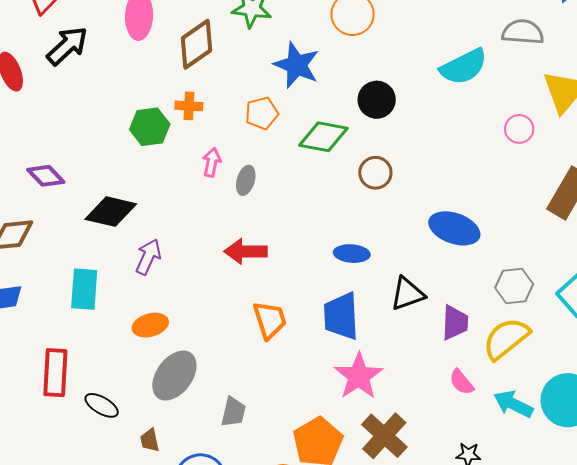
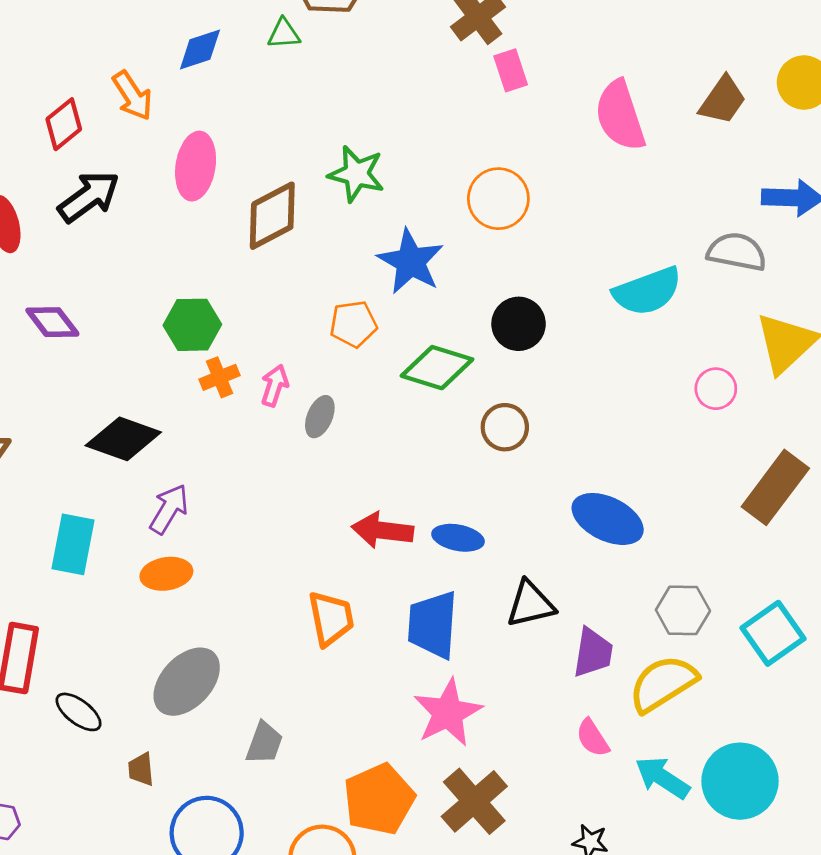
orange cross: (189, 106) -> (219, 377), moved, turned -32
purple diamond: (46, 176) -> (52, 322), moved
red arrow: (246, 251) -> (383, 530), moved
orange ellipse: (150, 325) -> (166, 574), moved

